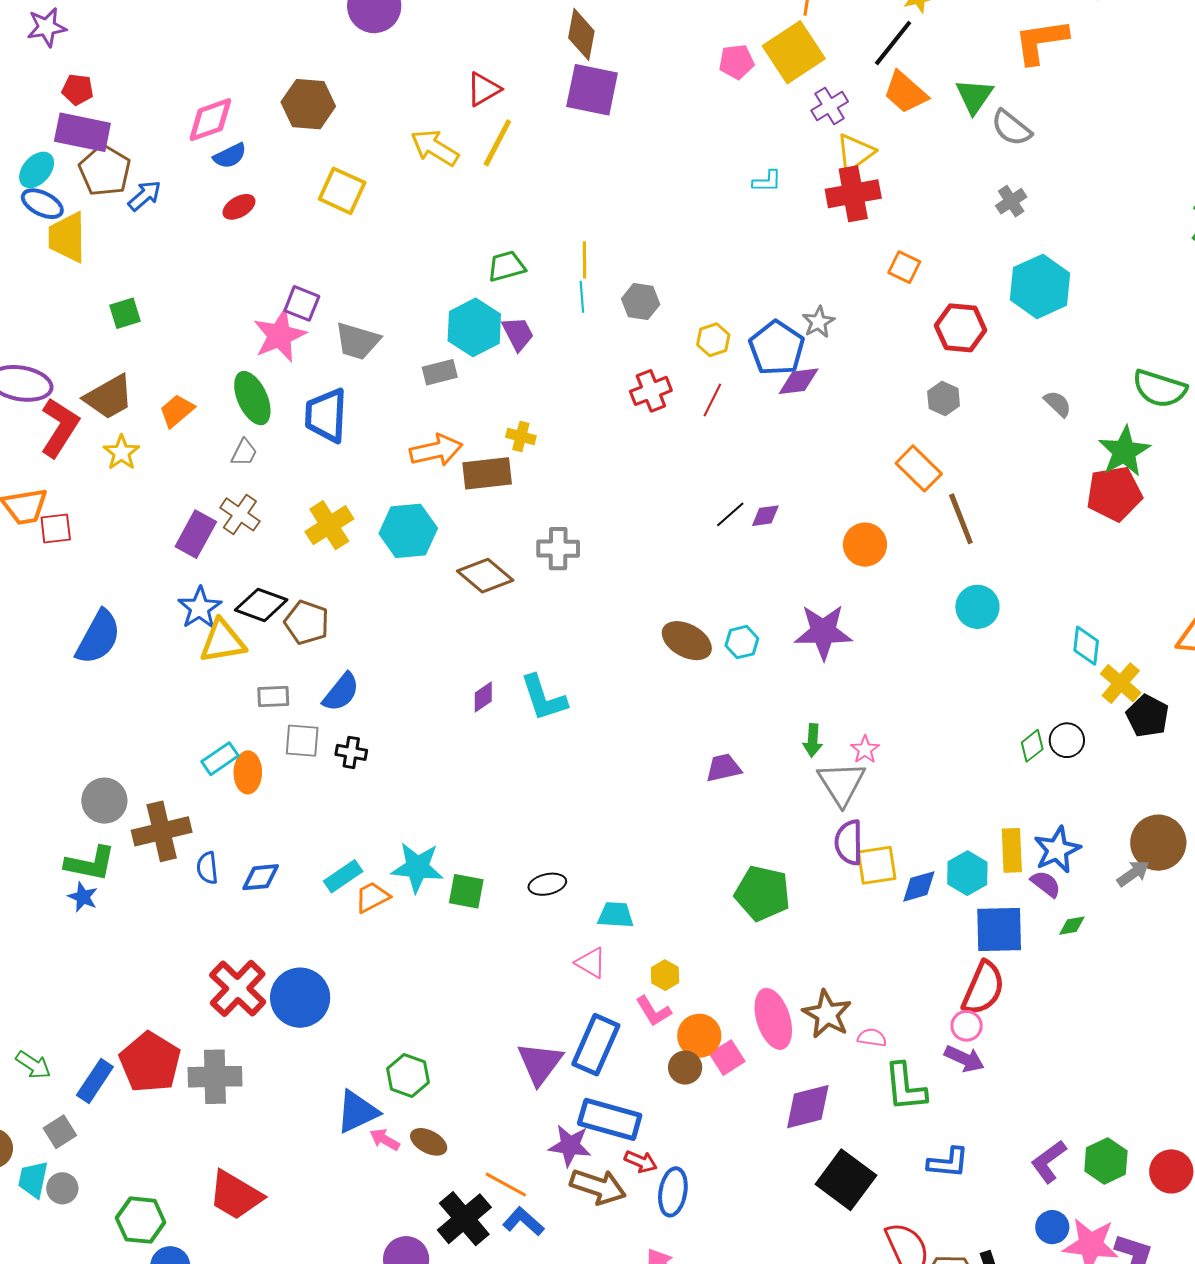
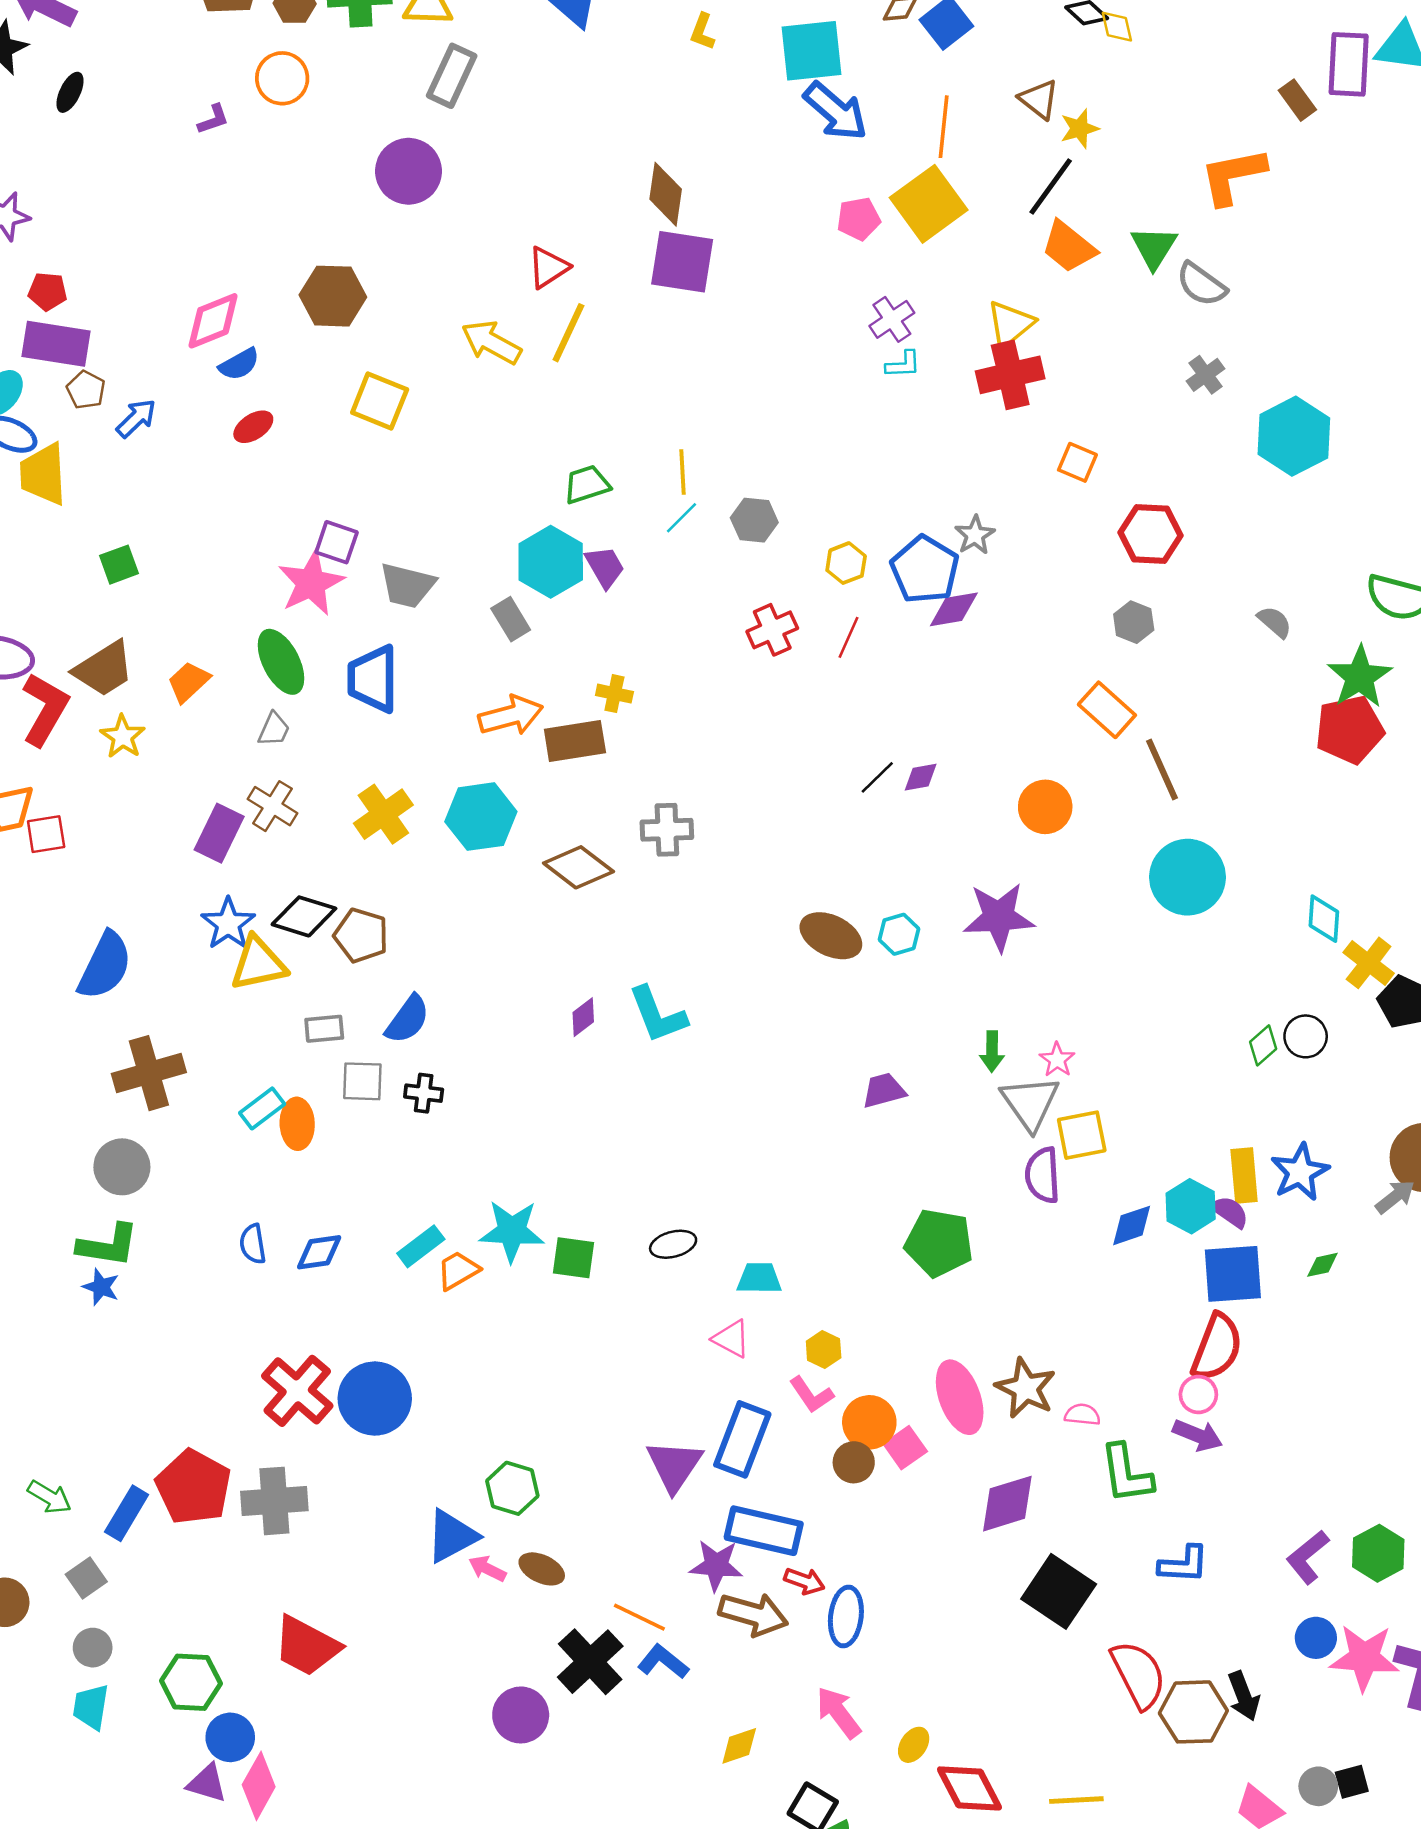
purple cross: (830, 106) -> (892, 319), moved
brown pentagon: (105, 171) -> (86, 390), size x0.6
cyan hexagon: (1040, 286) -> (1294, 436), moved
cyan line: (582, 297) -> (681, 518), turned 52
gray rectangle: (440, 372) -> (511, 619), turned 76
cyan circle: (977, 607) -> (1187, 877), size x1.4
brown cross: (162, 831) -> (149, 1073), moved
yellow square: (877, 865) -> (1082, 1135), moved
purple semicircle: (1046, 884) -> (1230, 1212), moved
cyan trapezoid: (33, 1179) -> (91, 1707), moved

